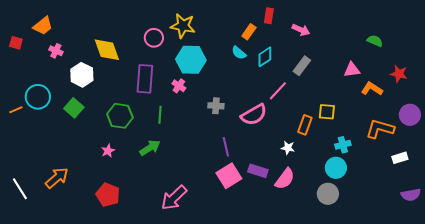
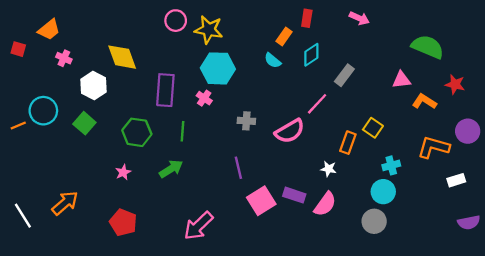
pink arrow: (301, 30) -> (359, 18), moved
pink circle: (154, 38) -> (176, 21), moved
green semicircle: (375, 41) -> (428, 47), size x1.8
cyan diamond: (265, 57) -> (311, 55), moved
yellow square: (327, 112) -> (373, 128), turned 30
purple line: (226, 147) -> (238, 168), moved

